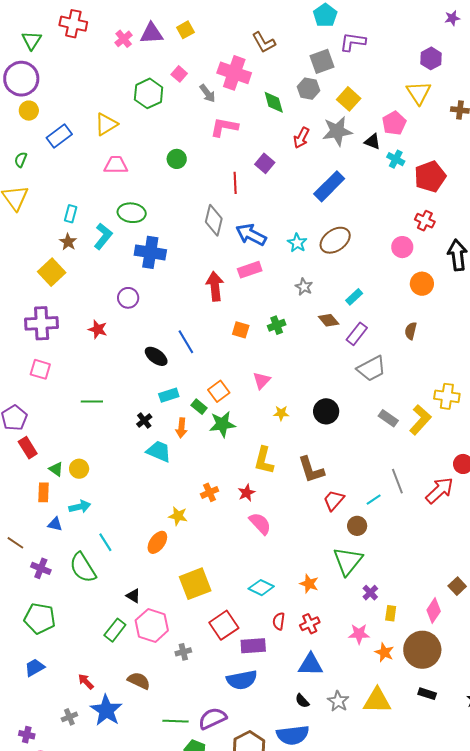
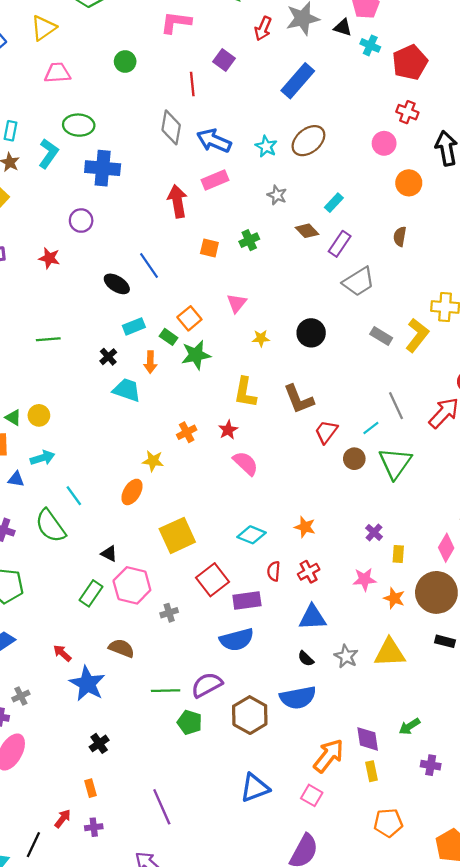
green triangle: (348, 561) -> (395, 463), moved
gray cross: (69, 717) -> (21, 696), moved

